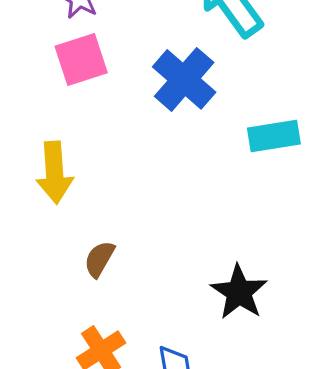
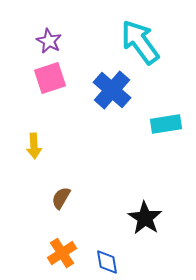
yellow arrow: (55, 173) -> (34, 146), size x0.7

